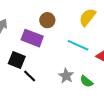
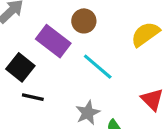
cyan line: (78, 45) -> (98, 67), moved
black line: (30, 76) -> (33, 97), turned -48

